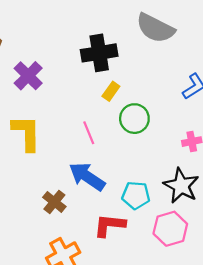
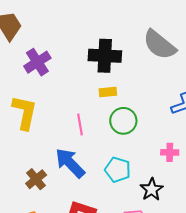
yellow rectangle: (111, 91) -> (108, 92), turned 36
black star: (181, 186) -> (152, 189), size x0.7
cyan pentagon: (136, 195) -> (118, 170), moved

